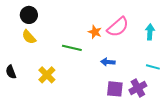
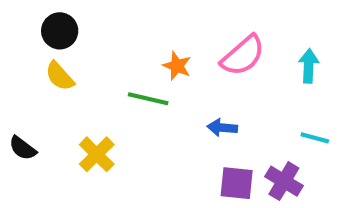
orange star: (95, 32) -> (177, 66), moved
black semicircle: (11, 72) -> (23, 148), turned -32
purple cross: (138, 88) -> (284, 181), turned -30

